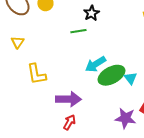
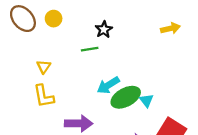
yellow triangle: (17, 42) -> (44, 67), moved

